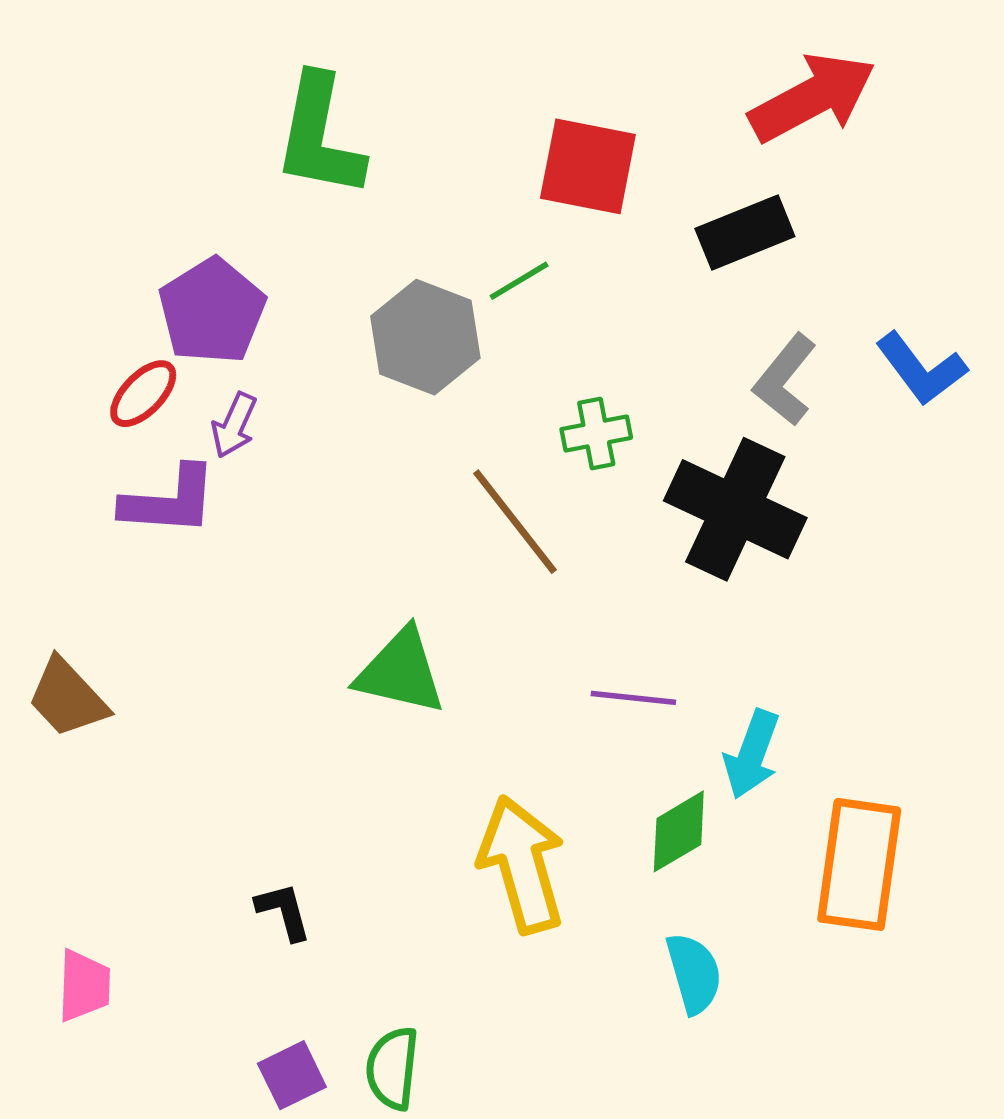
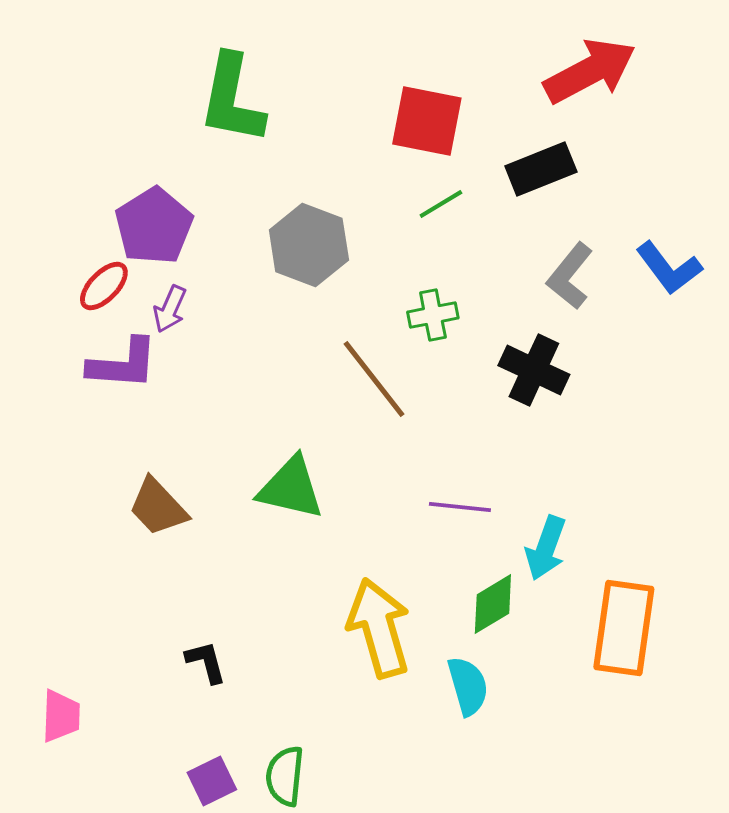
green line: (519, 281) -> (441, 204), moved
black cross: (735, 509) -> (534, 370), size x0.7
brown trapezoid: (67, 698) -> (158, 507), moved
cyan semicircle: (694, 973) -> (468, 686), moved

